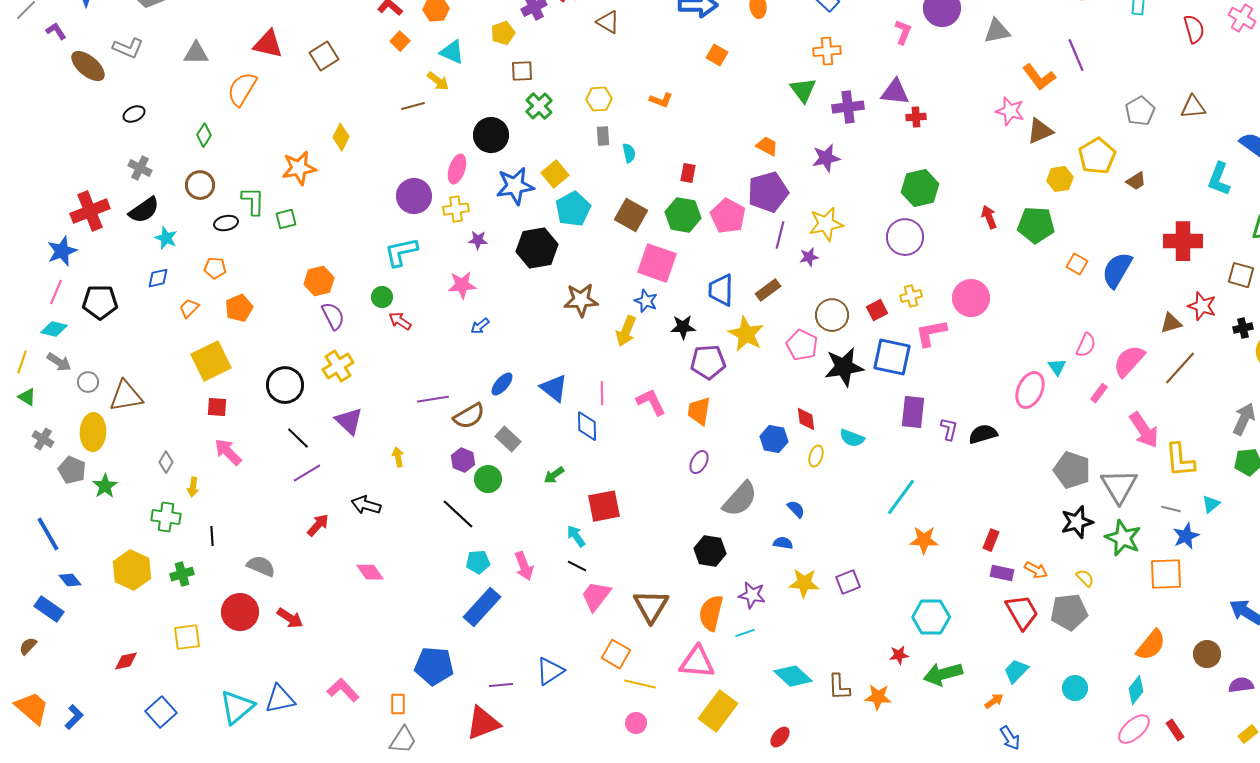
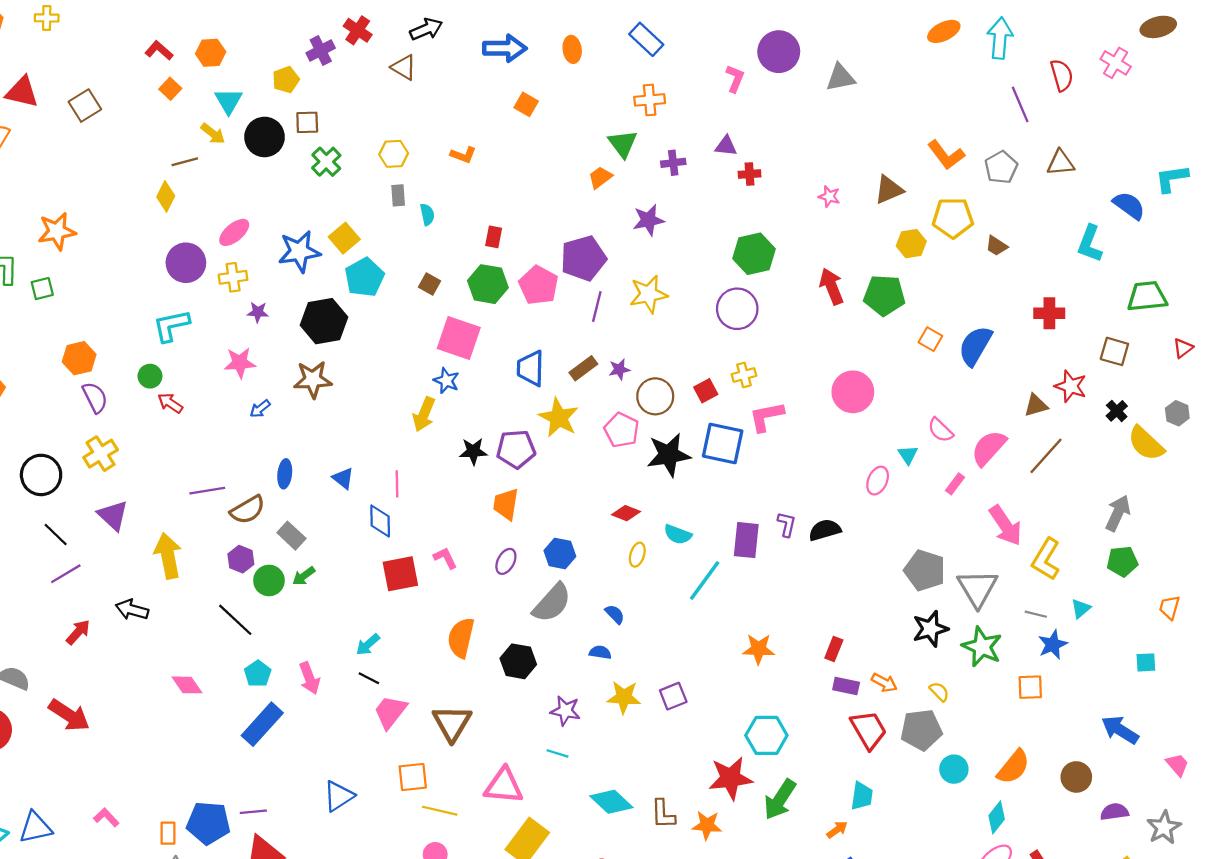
cyan triangle: (452, 52) -> (229, 101), turned 36
purple line: (1076, 55) -> (1020, 104), moved
orange L-shape: (1039, 77) -> (946, 155), moved
purple triangle: (895, 92) -> (726, 146), size x0.7
purple cross: (848, 107) -> (673, 163), size x0.7
pink star: (1010, 111) -> (829, 196), moved, size x0.7
black circle: (491, 135) -> (265, 137), moved
yellow diamond: (341, 137) -> (166, 196), moved
orange trapezoid: (767, 146) -> (600, 177), moved, turned -65
yellow pentagon: (1097, 156) -> (953, 218), turned 30
pink ellipse: (457, 169) -> (234, 232), turned 32
brown trapezoid: (1136, 181) -> (997, 246), turned 65
brown square: (631, 215) -> (430, 284), size x0.6
red arrow: (989, 217) -> (832, 286), size x1.4
red cross: (1183, 241) -> (1049, 313), size x0.7
purple star: (809, 257) -> (619, 369), moved
pink circle: (971, 298) -> (853, 392), moved
brown star: (581, 300) -> (313, 380), moved
black star: (683, 327) -> (473, 451), moved
black cross: (1243, 328) -> (1117, 411), turned -30
pink semicircle: (1086, 345) -> (940, 430), turned 110
blue ellipse: (502, 384) -> (285, 474), turned -35
blue triangle: (554, 388) -> (343, 478), size x0.7
pink ellipse: (1030, 390) -> (878, 481), size x0.7
pink L-shape: (651, 402) -> (445, 558), moved, size x0.7
purple rectangle: (913, 412) -> (746, 540), moved
red diamond: (806, 419) -> (626, 513), turned -60
blue hexagon: (774, 439) -> (560, 554), moved
yellow arrow: (398, 457) -> (168, 556), size x2.0
yellow L-shape: (1180, 460) -> (1046, 559), turned 36
green arrow: (554, 475) -> (304, 576), moved
cyan line: (901, 497) -> (705, 580), moved
red square: (604, 506) -> (400, 574), moved
cyan arrow: (576, 536) -> (368, 644), turned -95
cyan pentagon: (478, 562) -> (258, 674), turned -30
pink diamond: (370, 572) -> (187, 685), moved
orange square: (1166, 574) -> (1030, 687), size x0.7
orange semicircle: (711, 613) -> (461, 638), moved
red arrow: (290, 618) -> (69, 715), moved, size x1.4
cyan line: (745, 633) -> (558, 753), turned 36
orange square: (616, 654) -> (413, 777), turned -36
red star: (899, 655) -> (730, 778), size x2.0
blue pentagon: (434, 666) -> (208, 823), moved
cyan trapezoid: (1016, 671) -> (862, 796), turned 144
green arrow: (943, 674) -> (780, 799), turned -42
purple line: (501, 685) -> (253, 812), moved
cyan circle: (1075, 688) -> (954, 769), moved
pink L-shape: (343, 690) -> (106, 817), size x0.7

